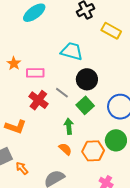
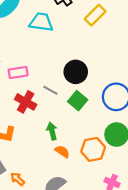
yellow rectangle: (111, 31) -> (95, 15), turned -66
cyan trapezoid: (72, 51) -> (41, 22), moved
green arrow: (69, 126) -> (52, 131), moved

